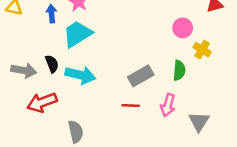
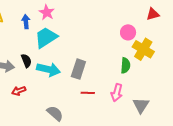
yellow cross: (202, 50) -> (143, 49), size x1.5
gray rectangle: (141, 76) -> (78, 69), moved, turned -42
red arrow: (42, 102) -> (19, 91), size x0.6
gray semicircle: (76, 132) -> (55, 113), moved, turned -36

